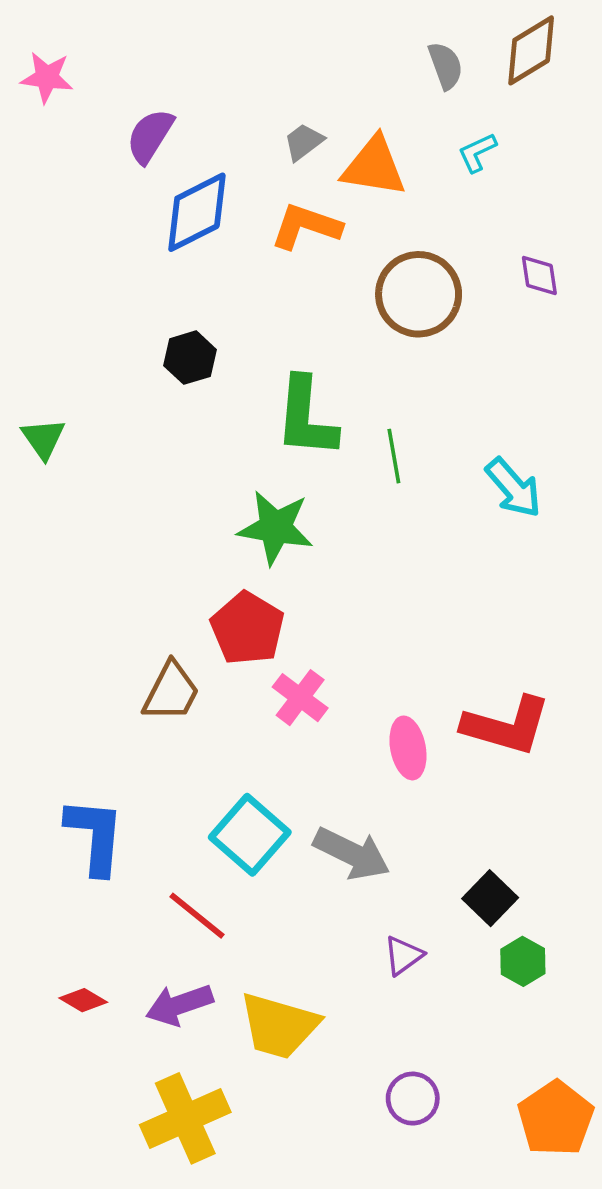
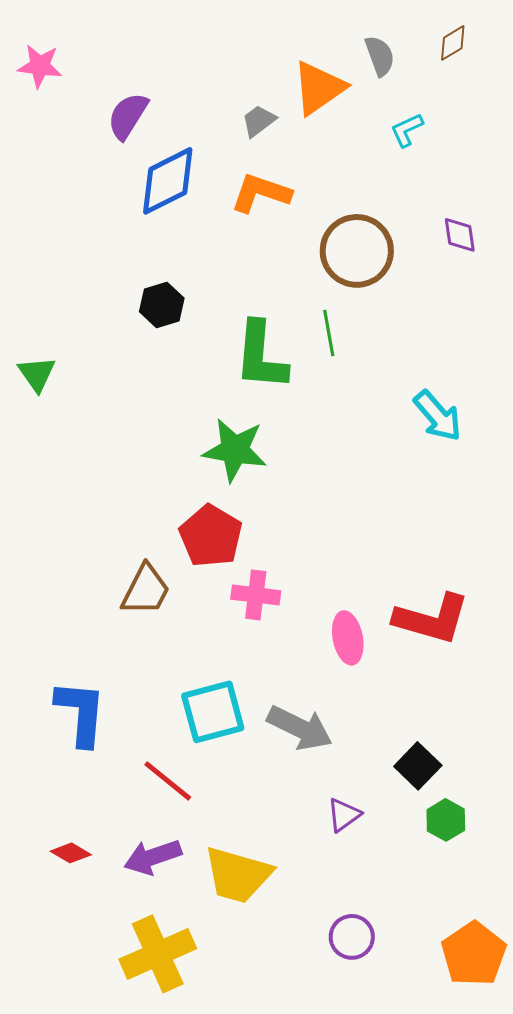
brown diamond: (531, 50) -> (453, 43), size x0.6
orange triangle: (374, 166) -> (319, 88), moved, turned -44
green line: (394, 456) -> (329, 333), moved
pink cross: (300, 698) -> (256, 595), turned -30
cyan square: (250, 835) -> (213, 712), turned 34

